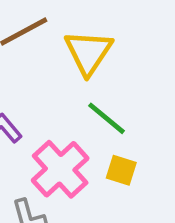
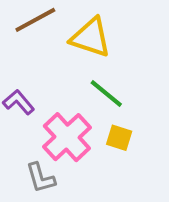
yellow triangle: (88, 52) -> (91, 37), turned -45

